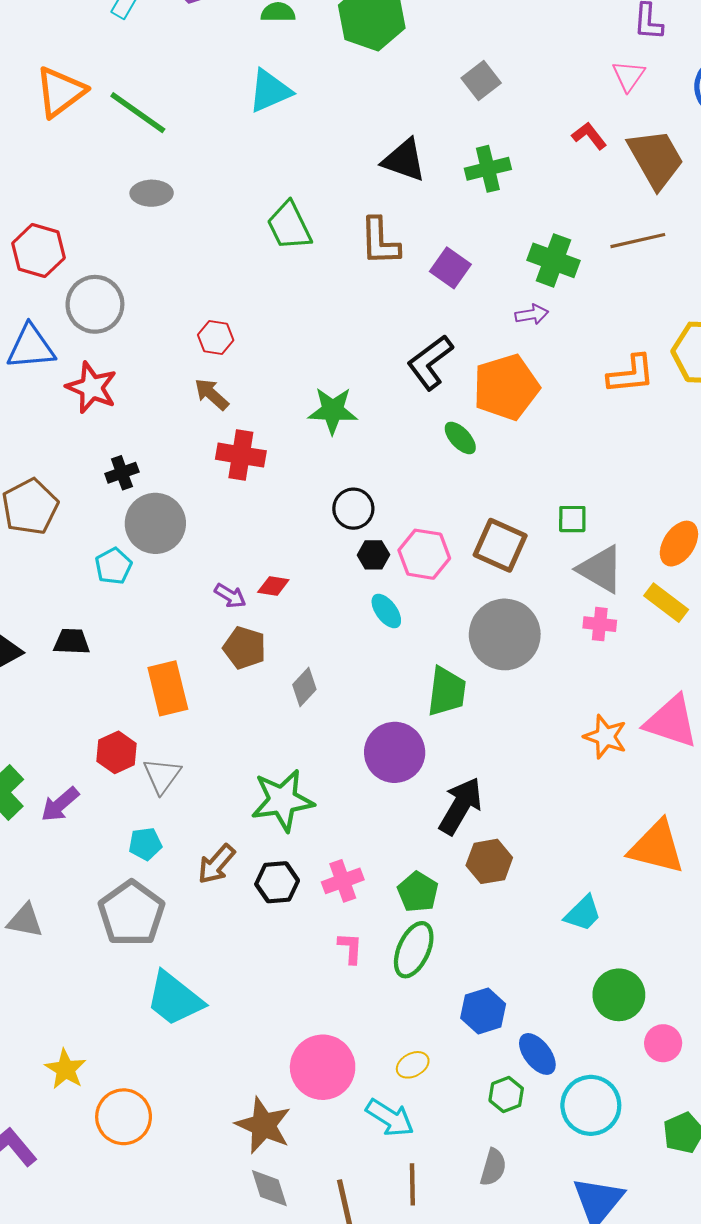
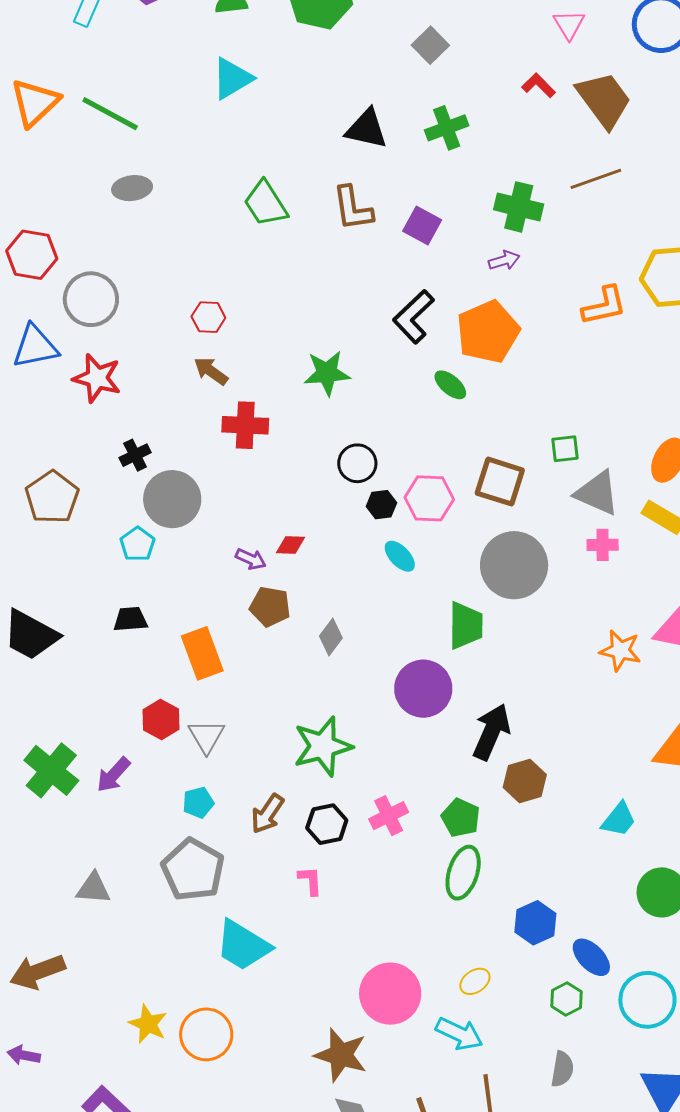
black trapezoid: (72, 642) -> (130, 619), moved
pink L-shape: (350, 948) -> (310, 881), moved
orange circle: (124, 1117) -> (206, 1034), moved

